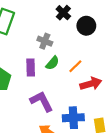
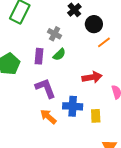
orange line: (75, 66) -> (104, 42), moved

